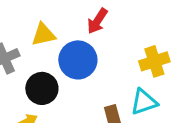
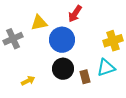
black circle: (42, 88) -> (63, 69), moved

